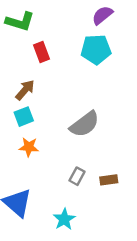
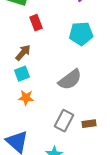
cyan pentagon: (96, 49) -> (81, 34), moved
gray rectangle: (77, 176) -> (64, 121), size x1.5

